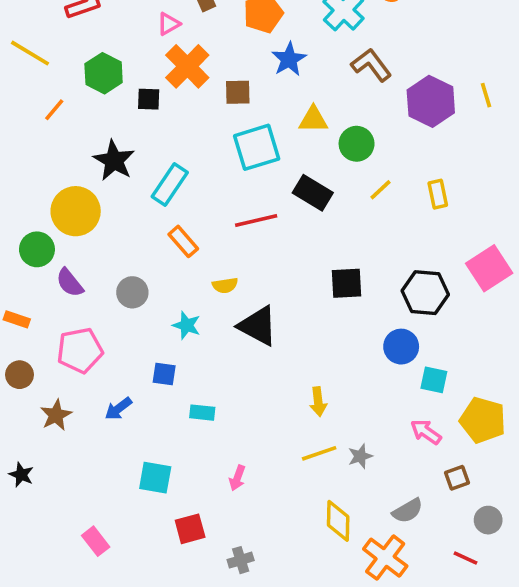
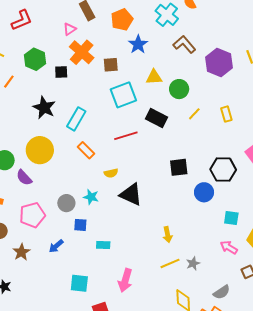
yellow circle: (76, 211) -> (40, 150), moved
gray circle: (132, 292) -> (66, 203), moved
blue circle: (401, 347) -> (204, 192), moved
pink arrow: (237, 478) -> (125, 280), size x1.6

